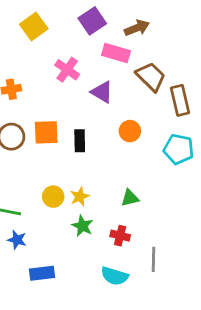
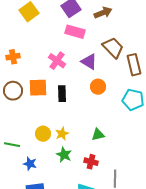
pink rectangle: (116, 53) -> (75, 32), moved
pink cross: (67, 70) -> (57, 61), moved
purple triangle: (102, 92) -> (89, 62), moved
blue star: (17, 240) -> (30, 164), moved

